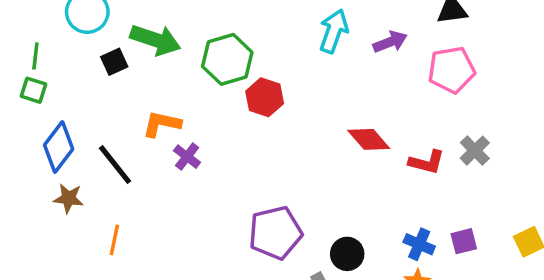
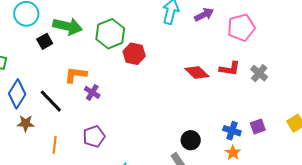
red L-shape: (427, 162) -> (230, 69), moved
purple pentagon: (275, 233) -> (94, 136), moved, size x0.7

